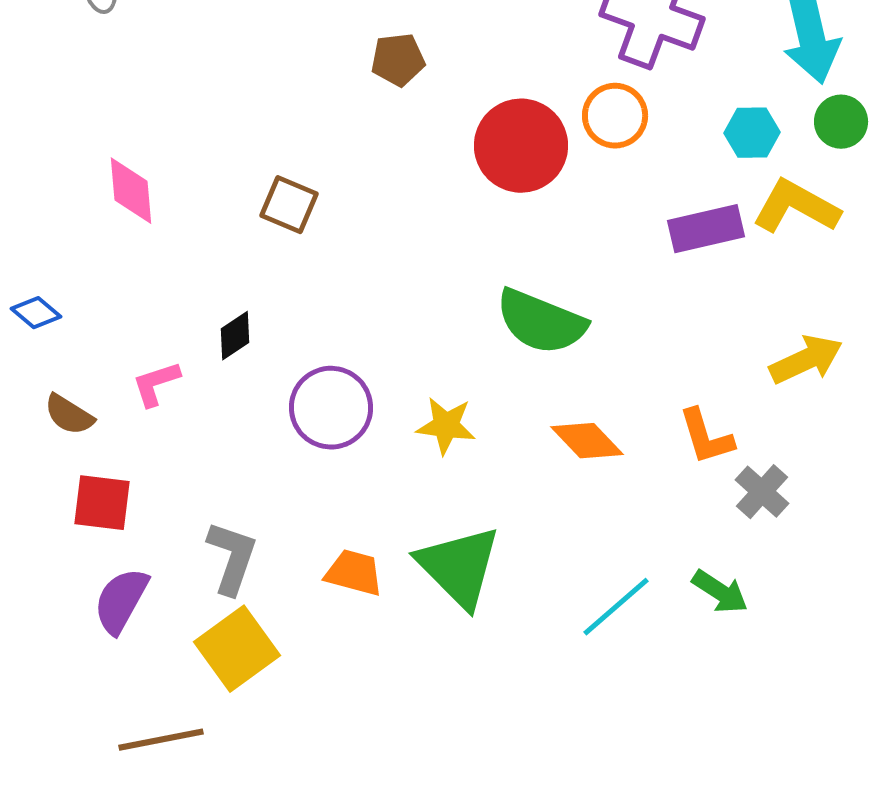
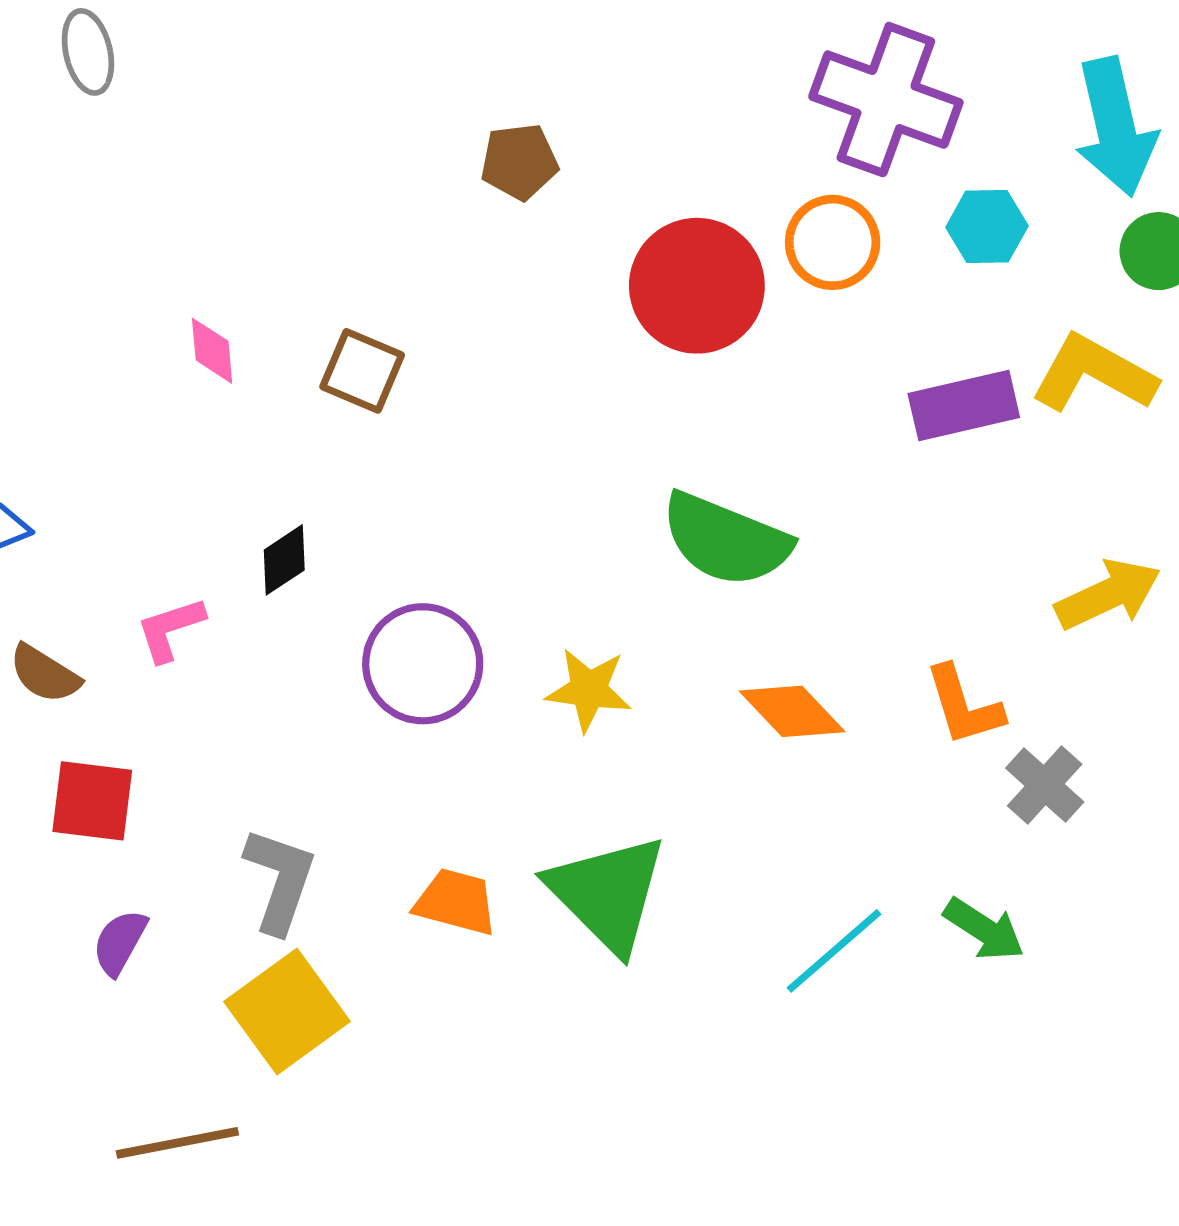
cyan hexagon: (752, 133) -> (987, 227), moved
pink diamond: (131, 191) -> (212, 351), moved, size x0.7
purple semicircle: (121, 601) -> (120, 942), size x0.7

